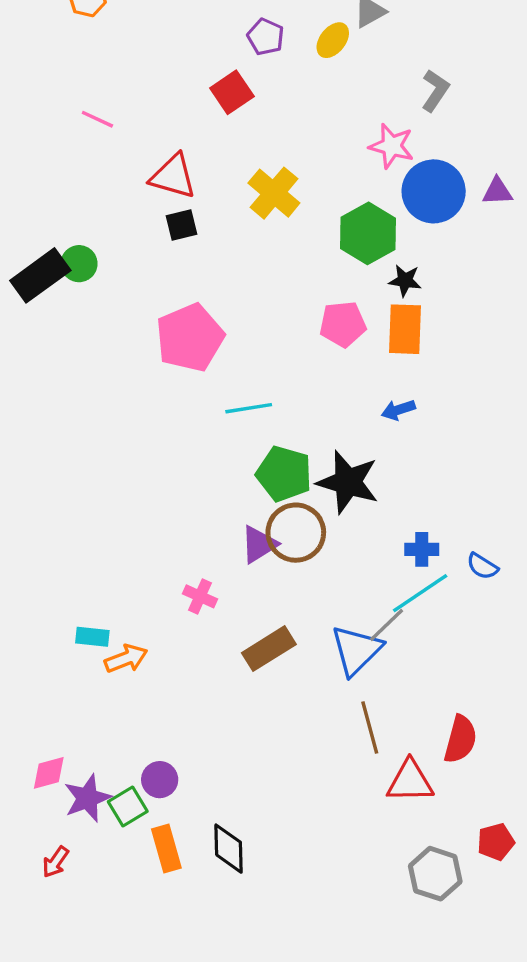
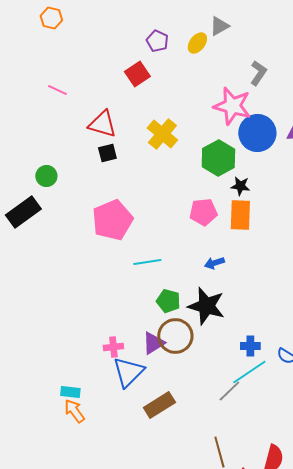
pink star: (392, 146) -> (232, 106), size x1.4
black rectangle: (40, 275) -> (23, 212), moved
blue arrow: (398, 410) -> (214, 263), moved
green pentagon: (284, 474) -> (168, 301), size x0.7
pink cross: (200, 596) -> (113, 347), moved, turned -30
cyan rectangle: (92, 637) -> (70, 392), moved
blue triangle: (356, 650) -> (128, 372), moved
orange arrow: (126, 659) -> (74, 411), turned -105

